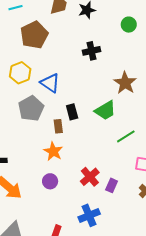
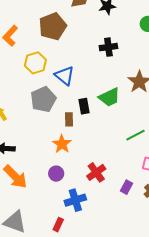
green trapezoid: (105, 110) -> (109, 97), moved
purple rectangle: (112, 185) -> (126, 187), moved
blue cross: (89, 215) -> (75, 200), moved

